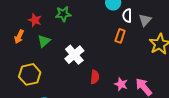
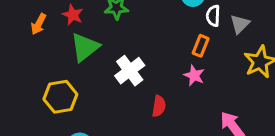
orange arrow: (19, 37) -> (39, 24), moved
green triangle: (44, 41) -> (85, 47), size x1.5
pink star: (121, 84) -> (194, 75), moved

